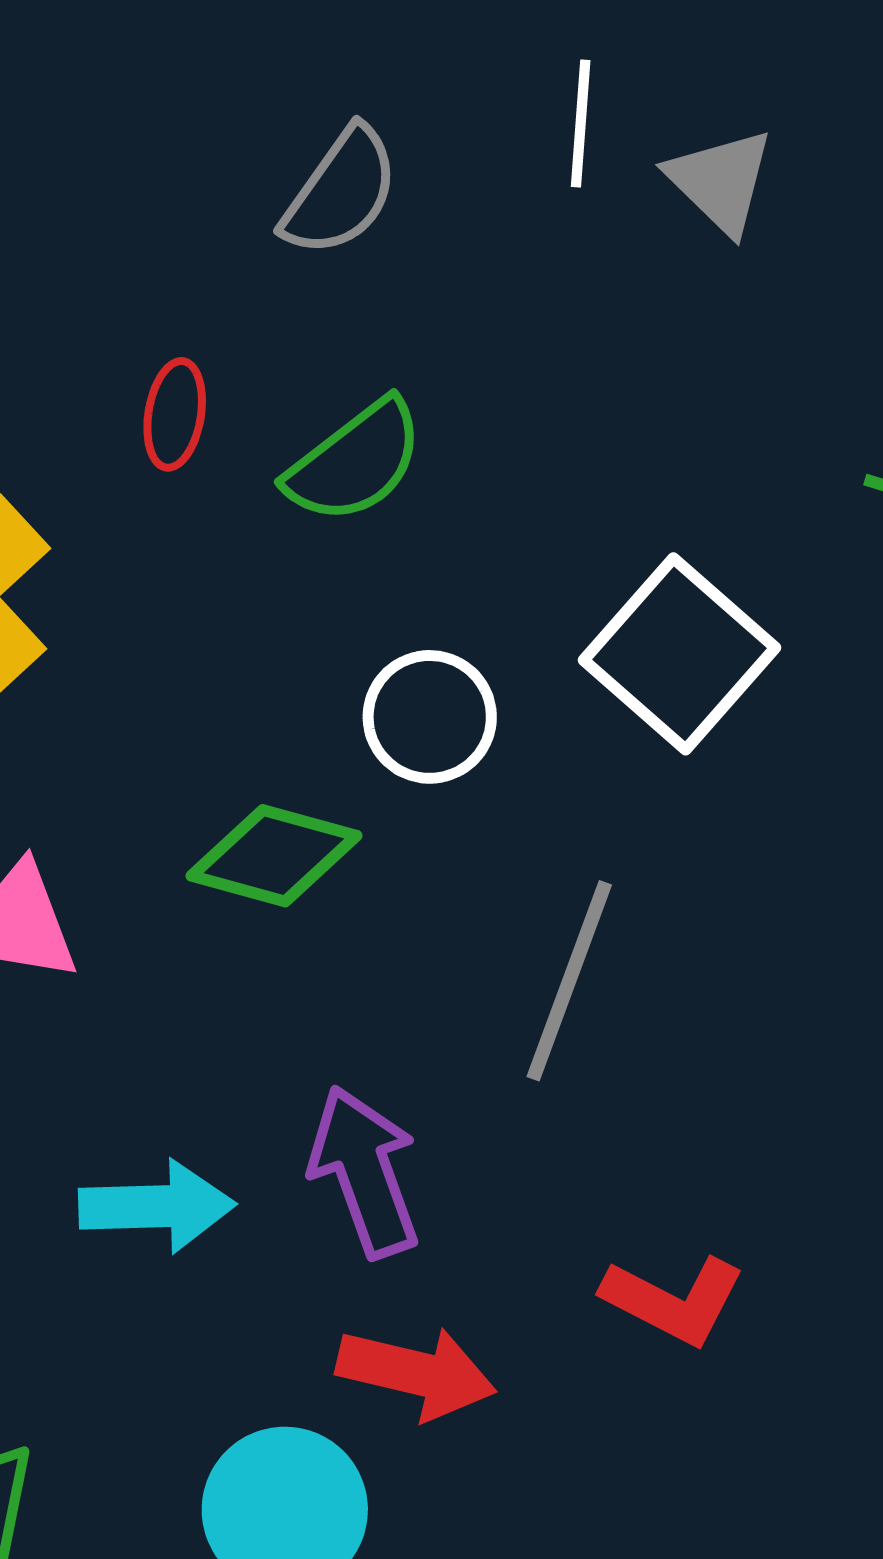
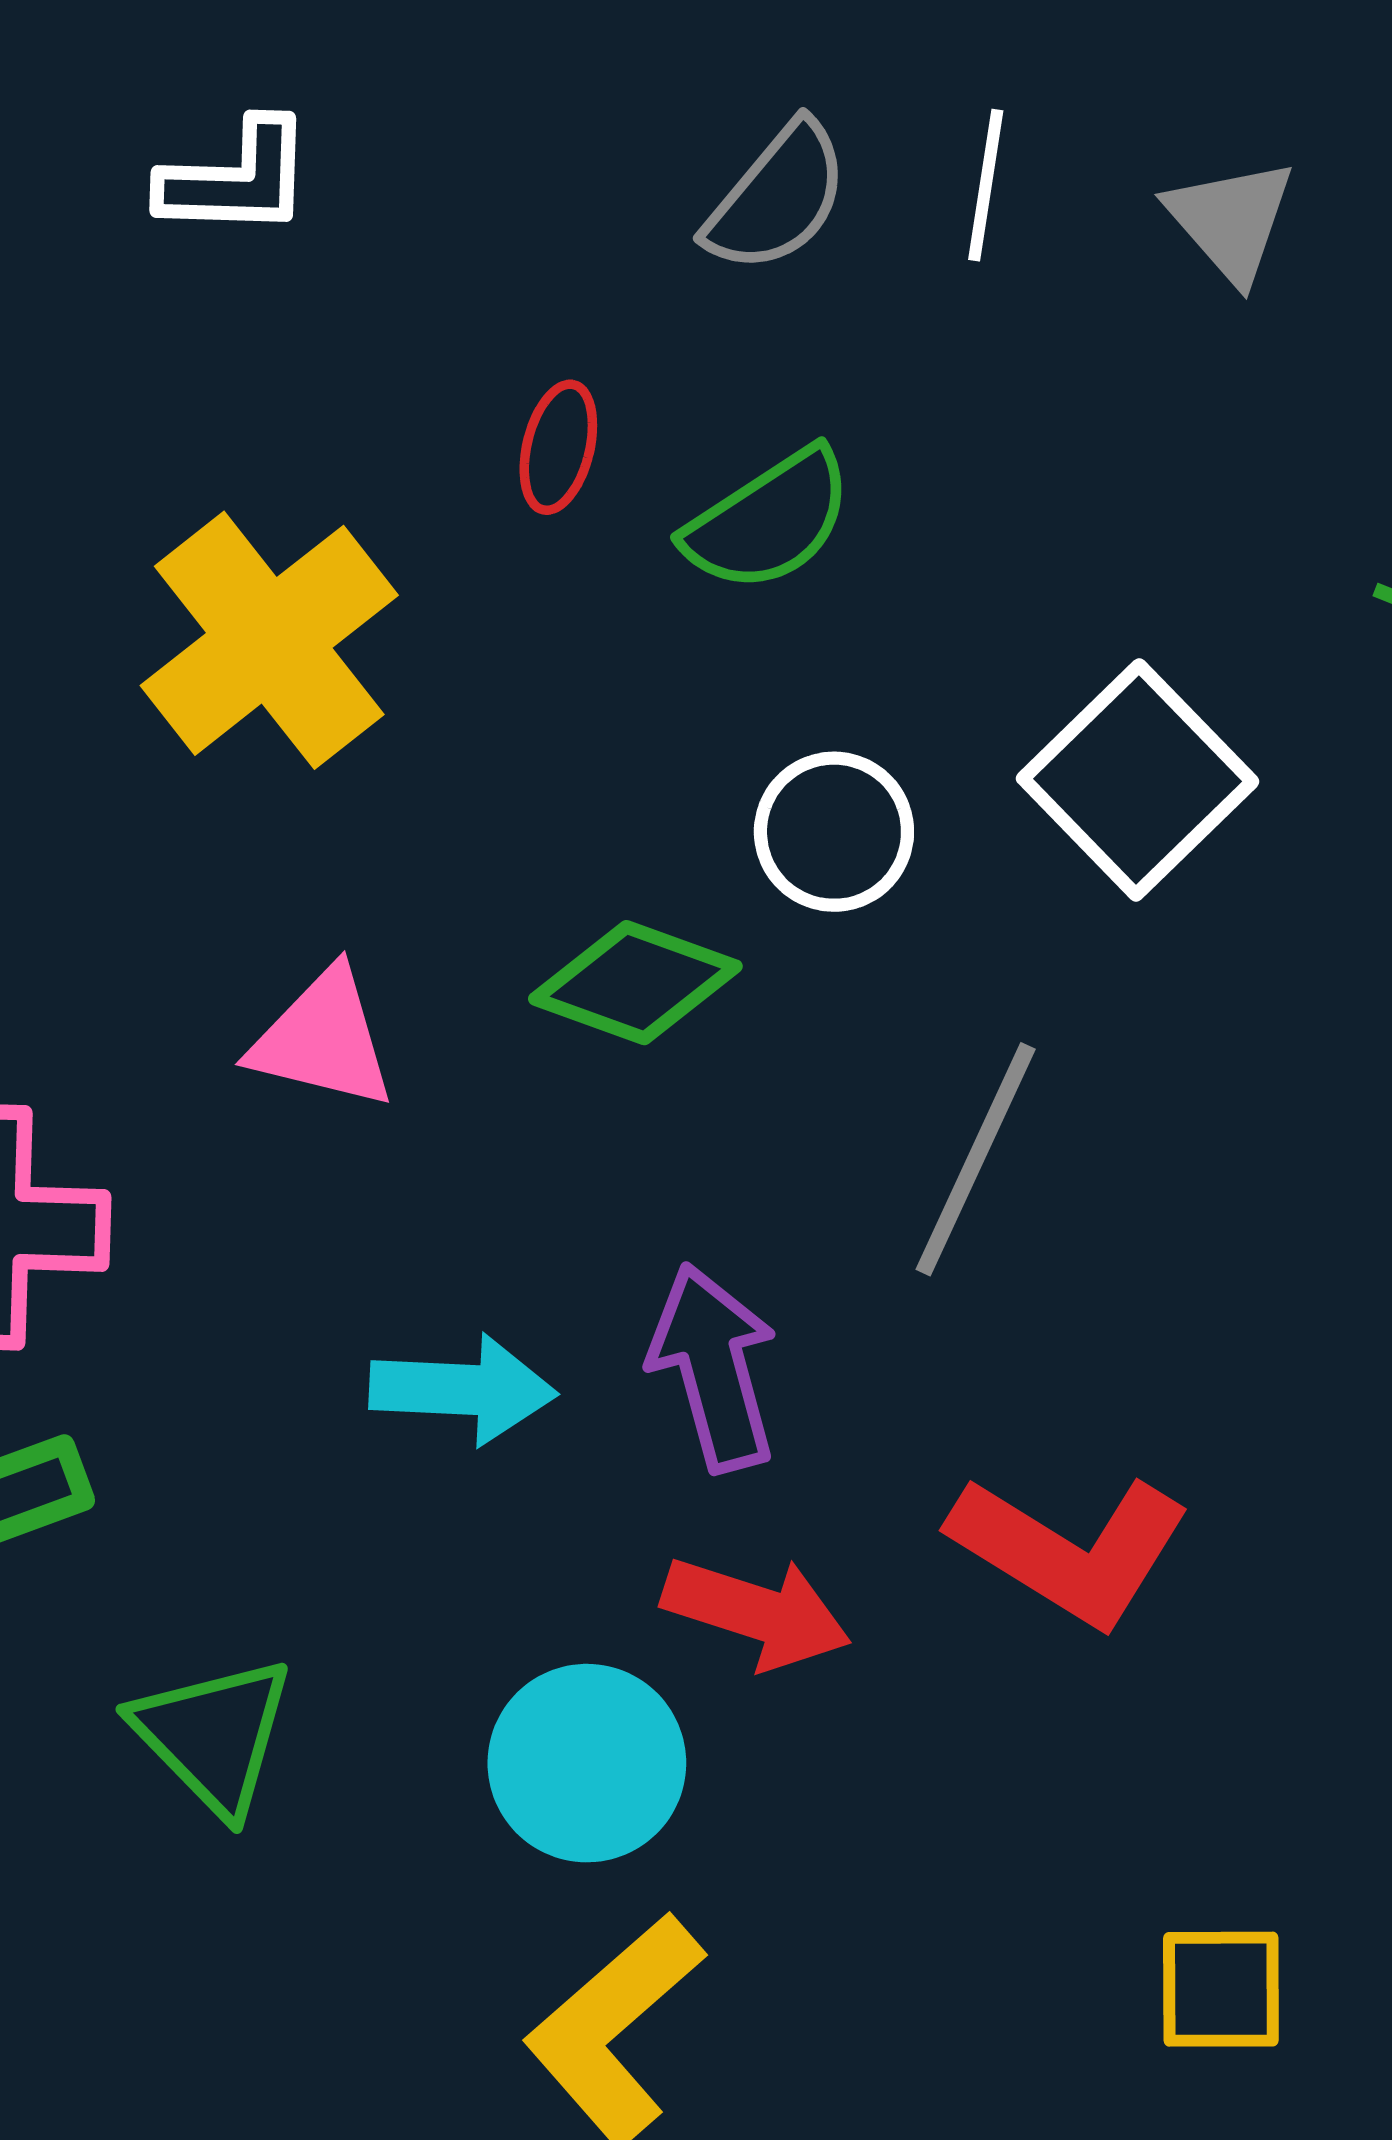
white line: (581, 123) -> (986, 185), moved
red L-shape: (674, 1300) -> (1070, 1550), size x1.4

